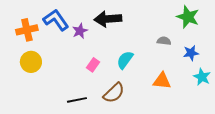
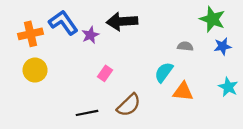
blue star: (191, 53) -> (223, 46), moved
cyan semicircle: (125, 60) -> (164, 72), moved

